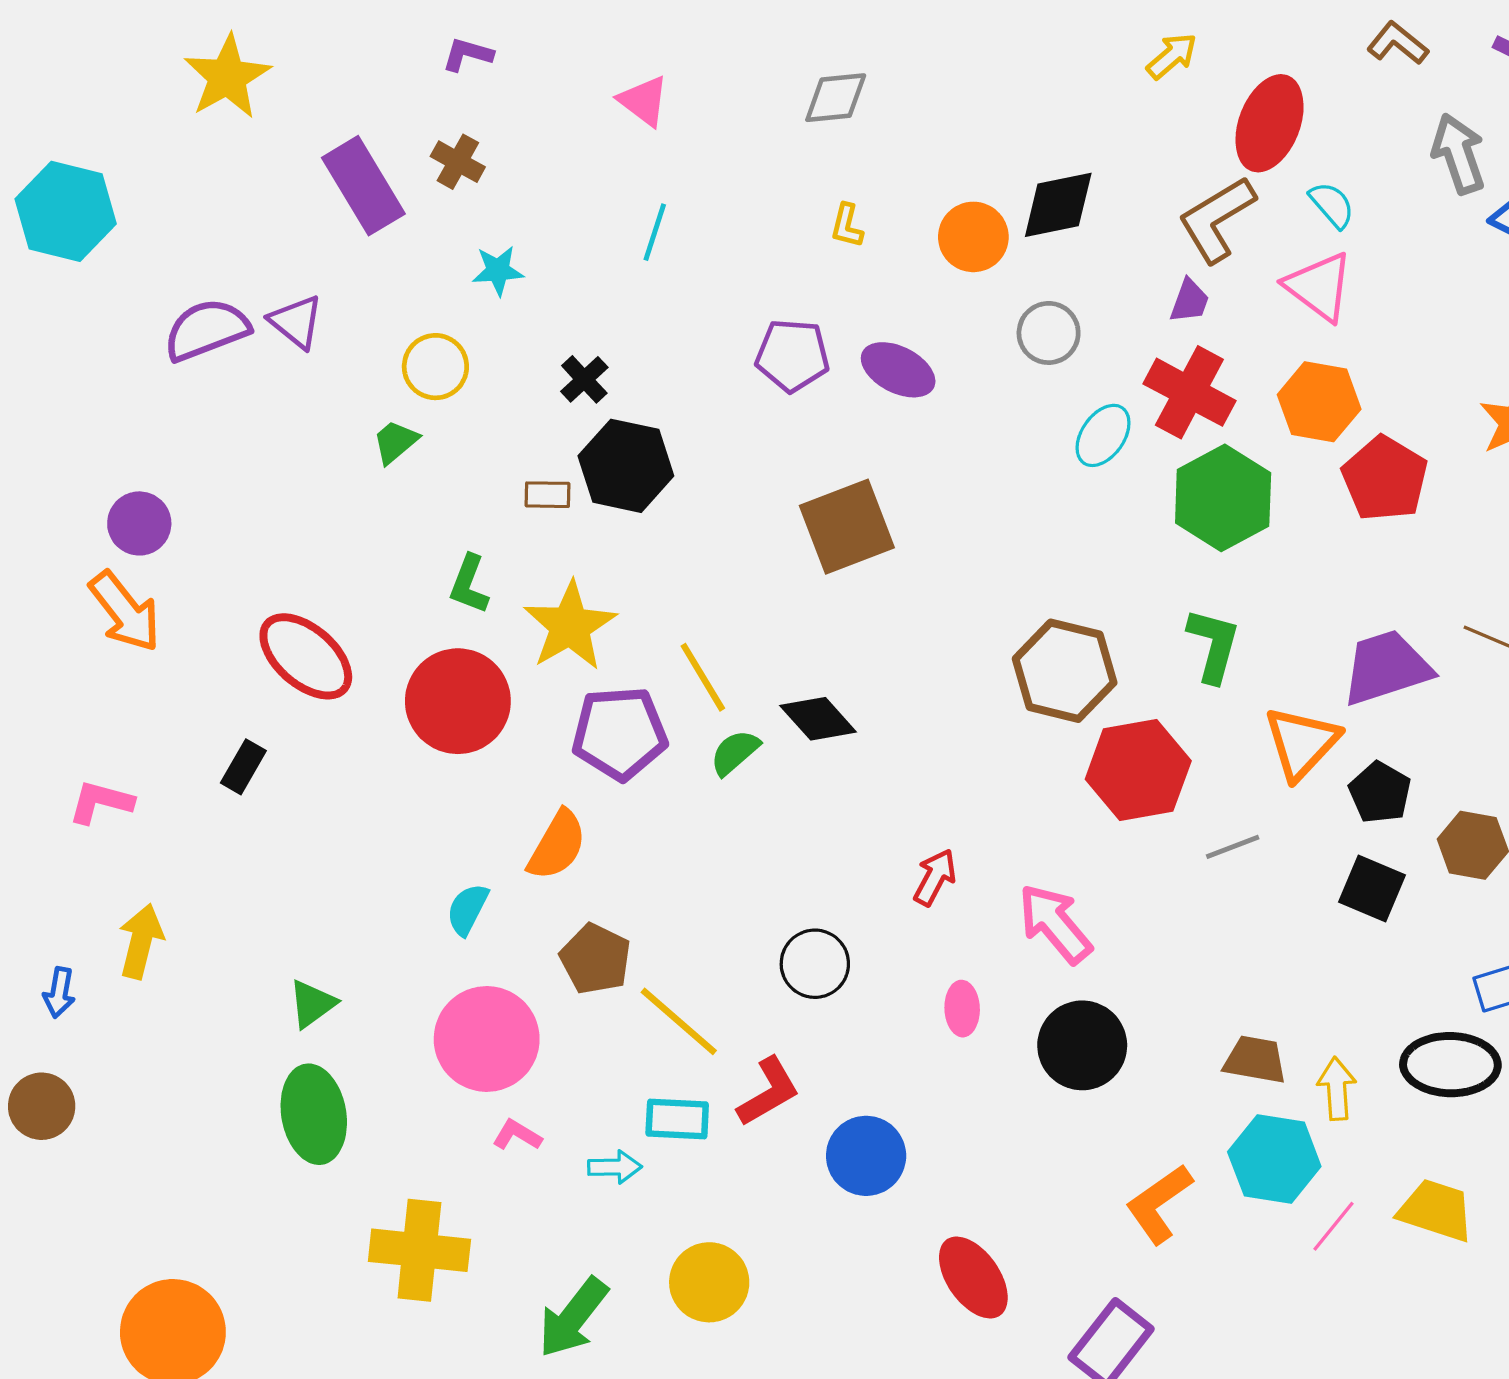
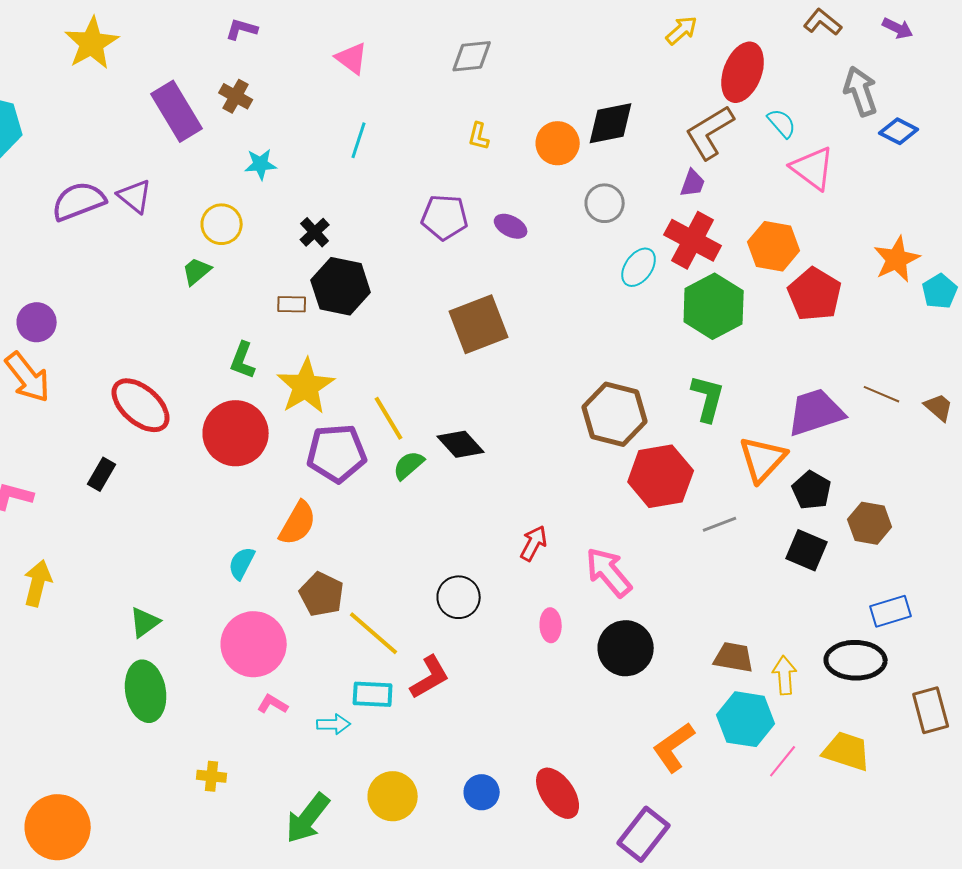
pink triangle: (1319, 287) -> (813, 168), moved
purple ellipse: (898, 370) -> (511, 226), size x0.7
blue circle: (866, 1156) -> (482, 792), moved, size x0.7
yellow cross: (419, 1250) -> (212, 776), size x0.5

